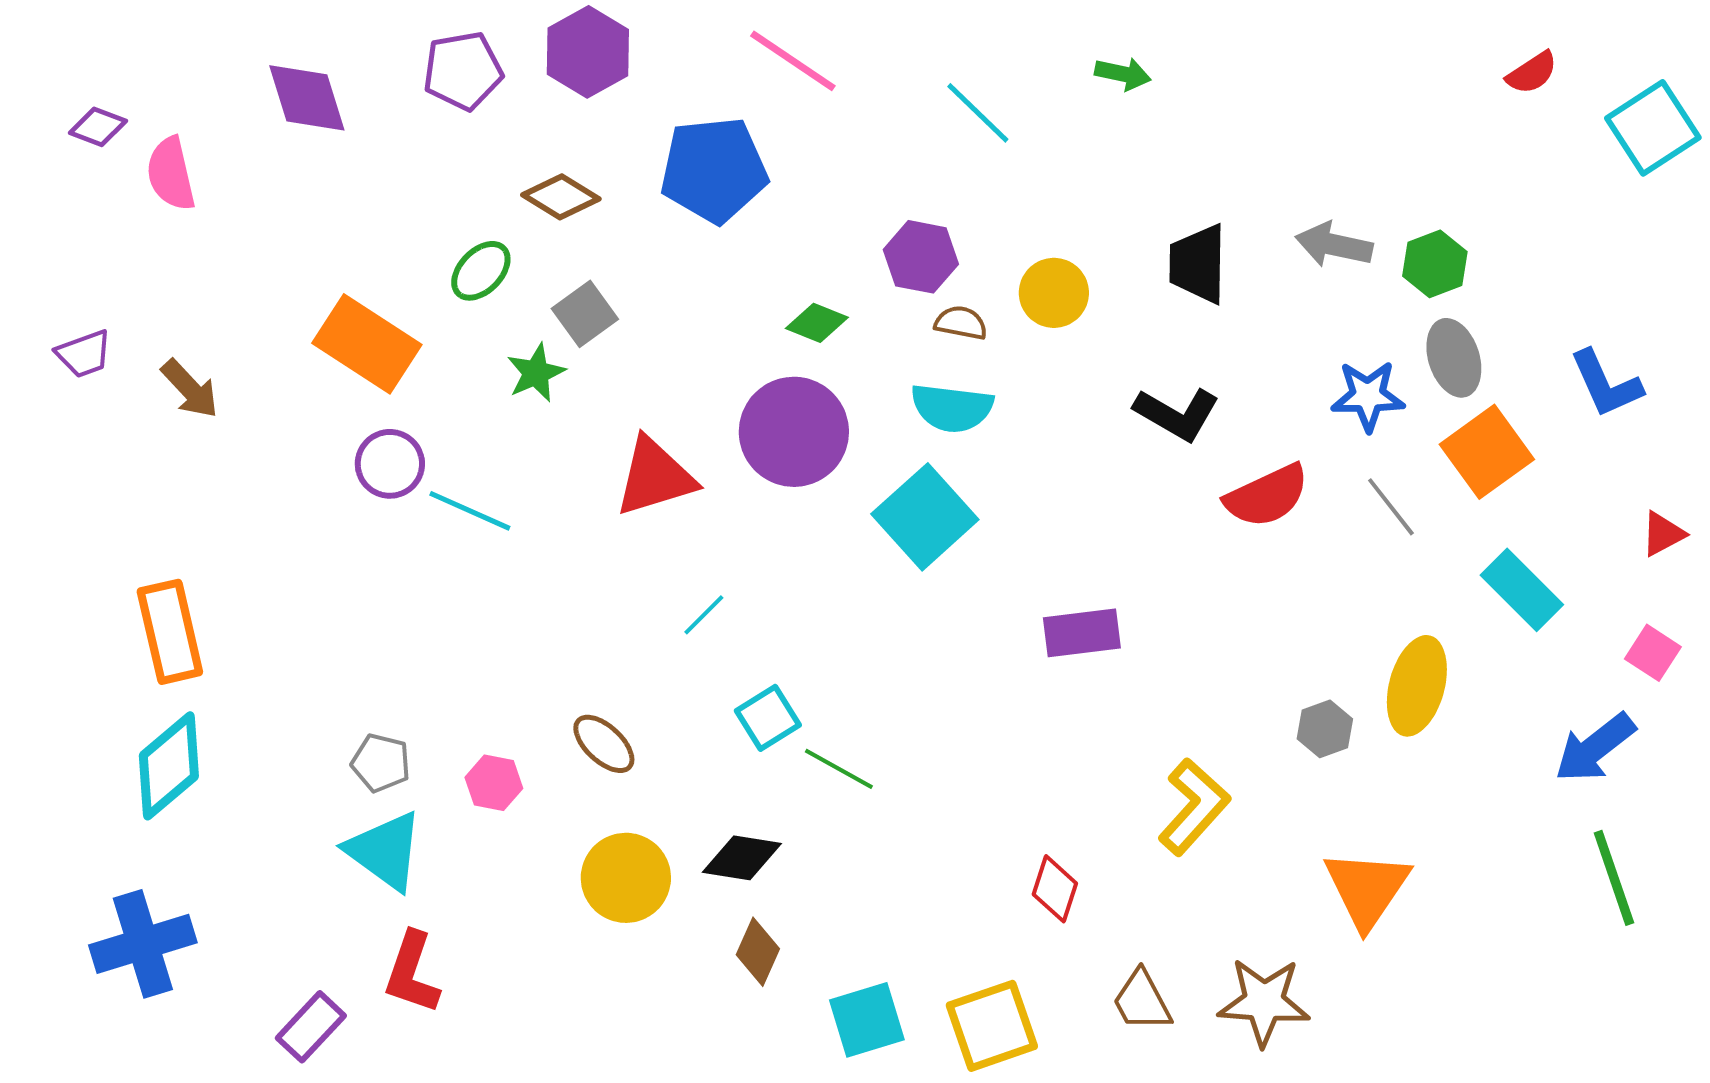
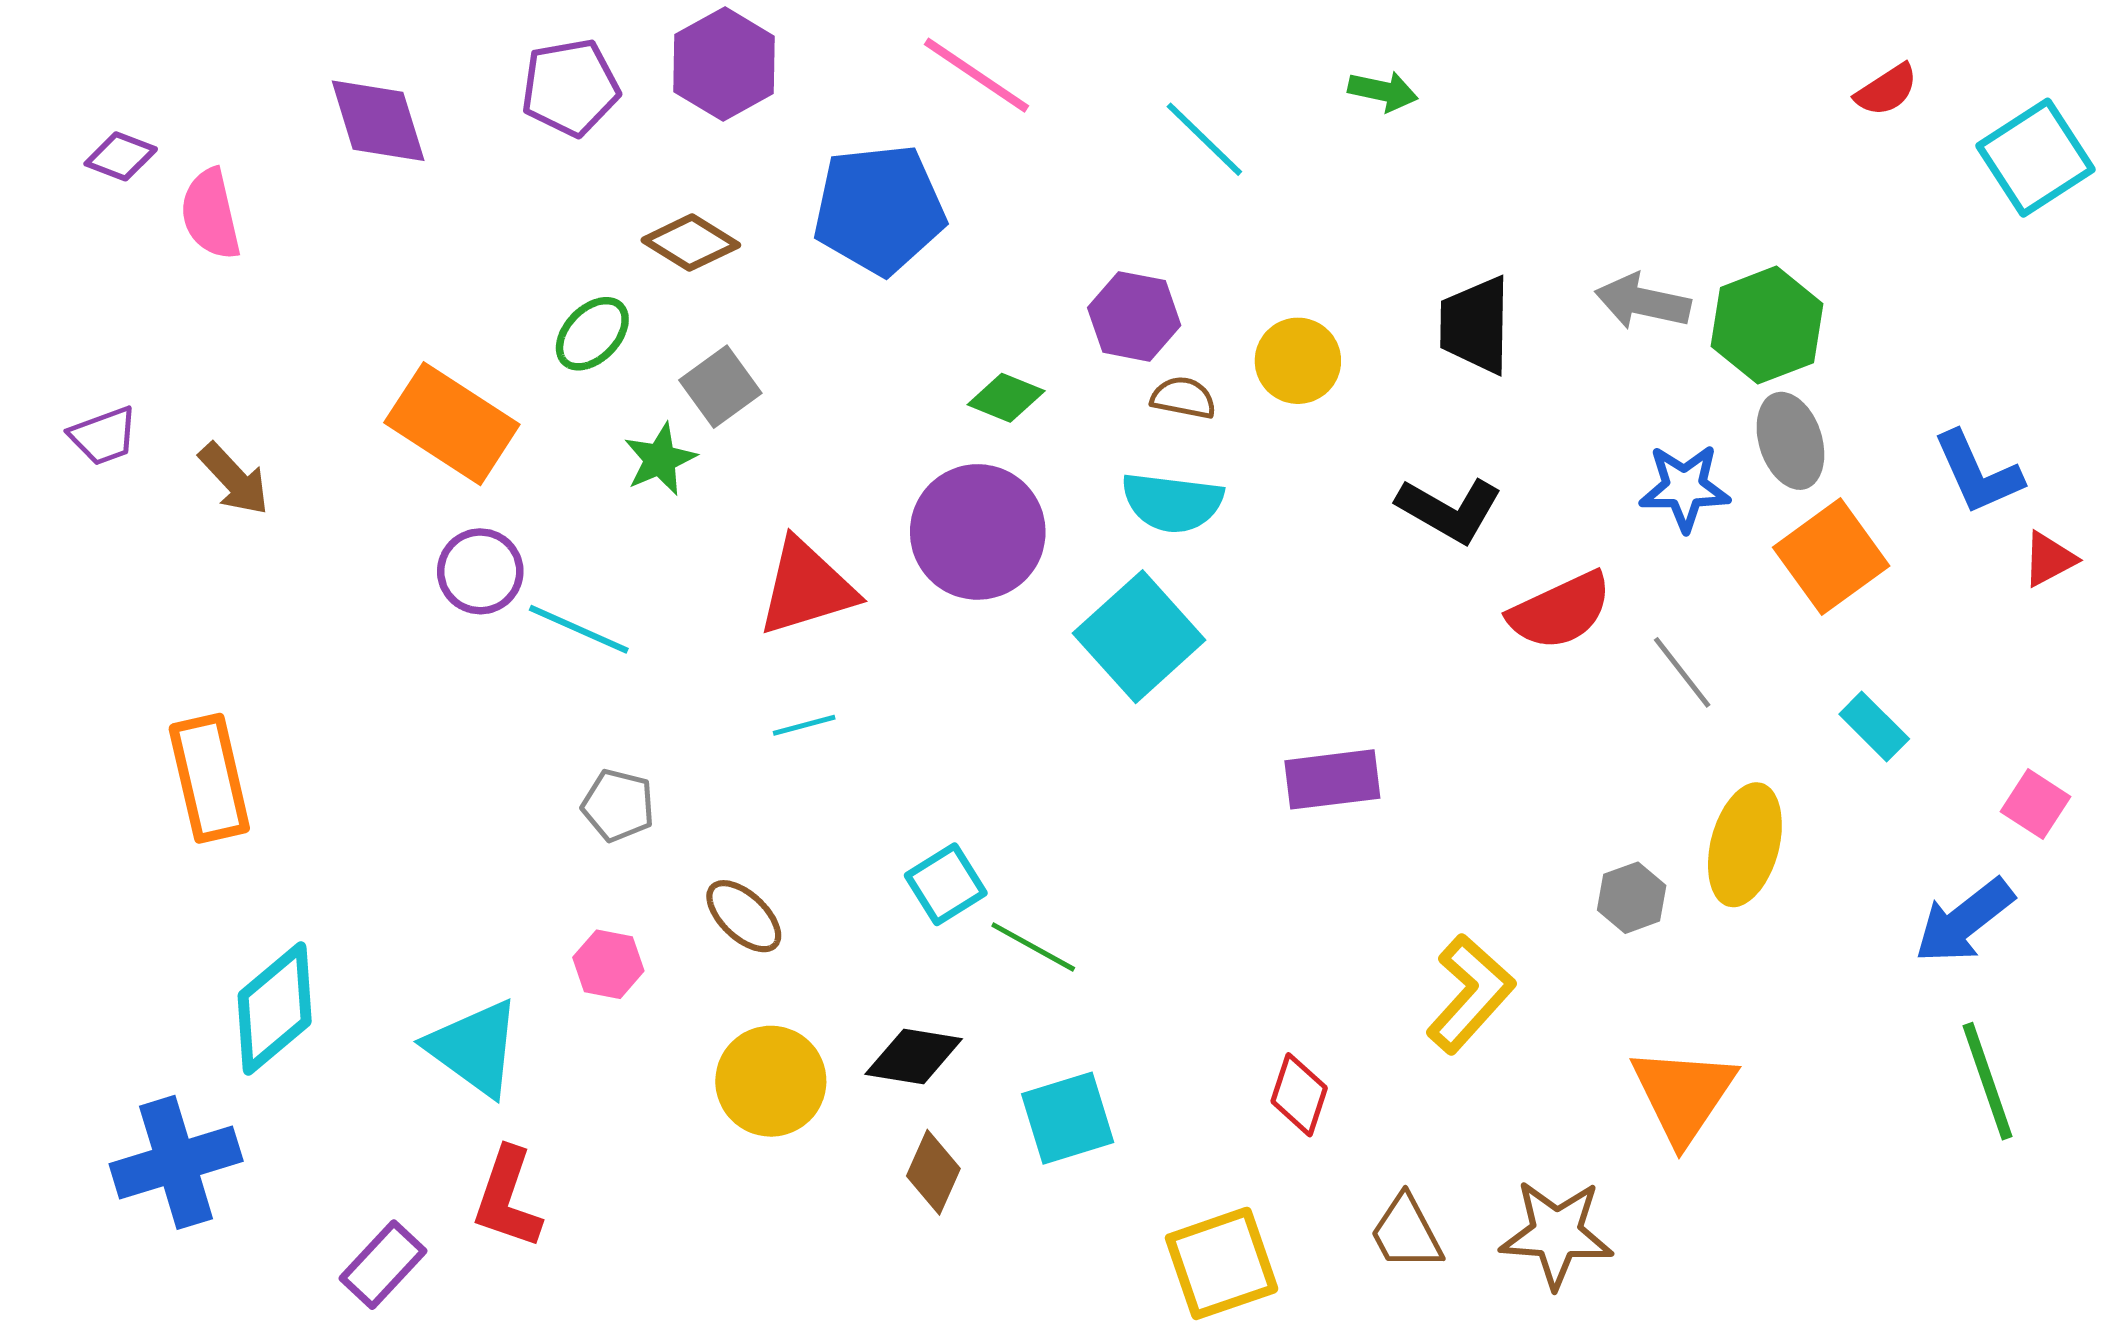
green hexagon: (1435, 264) -> (1767, 325), size x1.4
gray line: (1391, 507) -> (1682, 672), moved
red triangle: (1663, 534) -> (2049, 559), moved
cyan rectangle: (1522, 590) -> (1874, 727), size x0.7
cyan line: (704, 615) -> (804, 725), moved, turned 30
gray pentagon: (381, 763) -> (618, 805), moved
cyan diamond: (169, 766) -> (275, 1009), moved
cyan square: (867, 1020) -> (1068, 1118), moved

